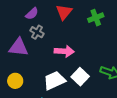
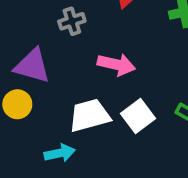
gray cross: (37, 32) -> (72, 21), turned 32
purple triangle: (19, 47) -> (32, 66), moved

